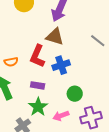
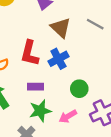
brown triangle: (55, 37) -> (61, 28), moved, turned 36
green star: (38, 107) -> (40, 111), turned 30

